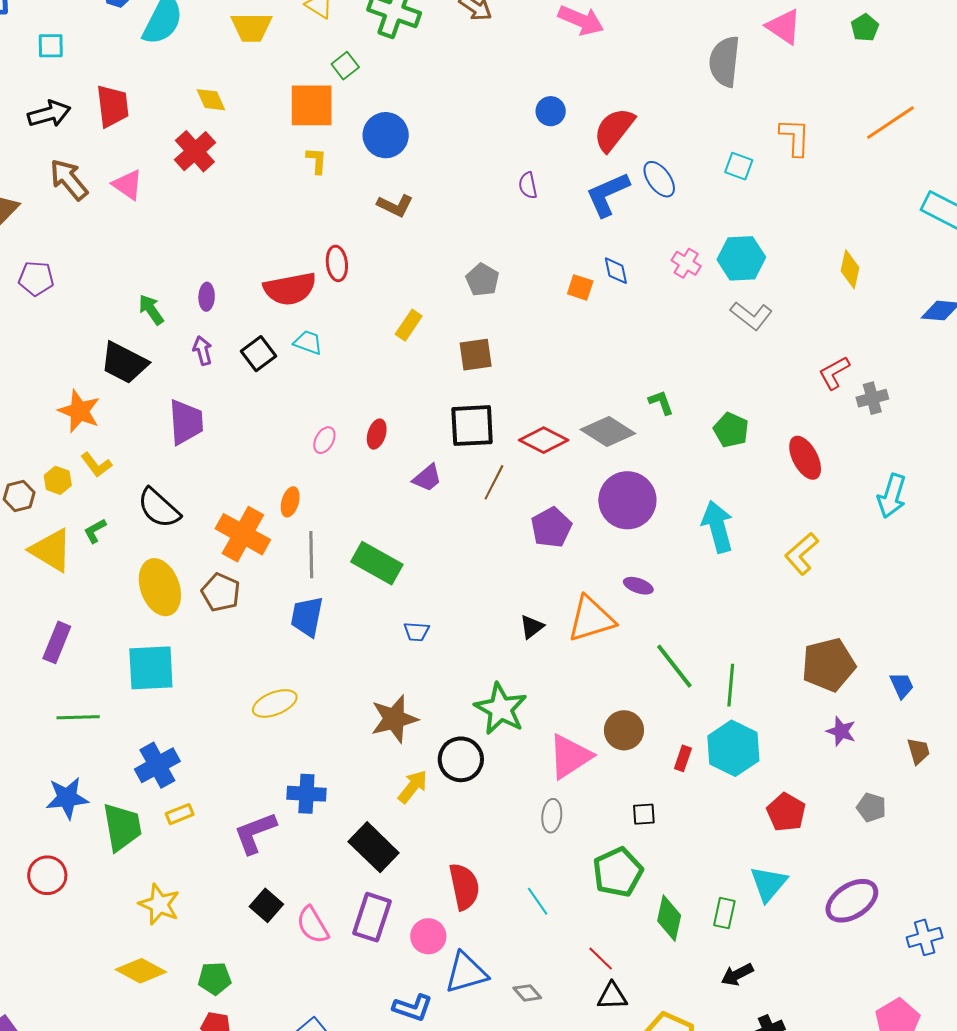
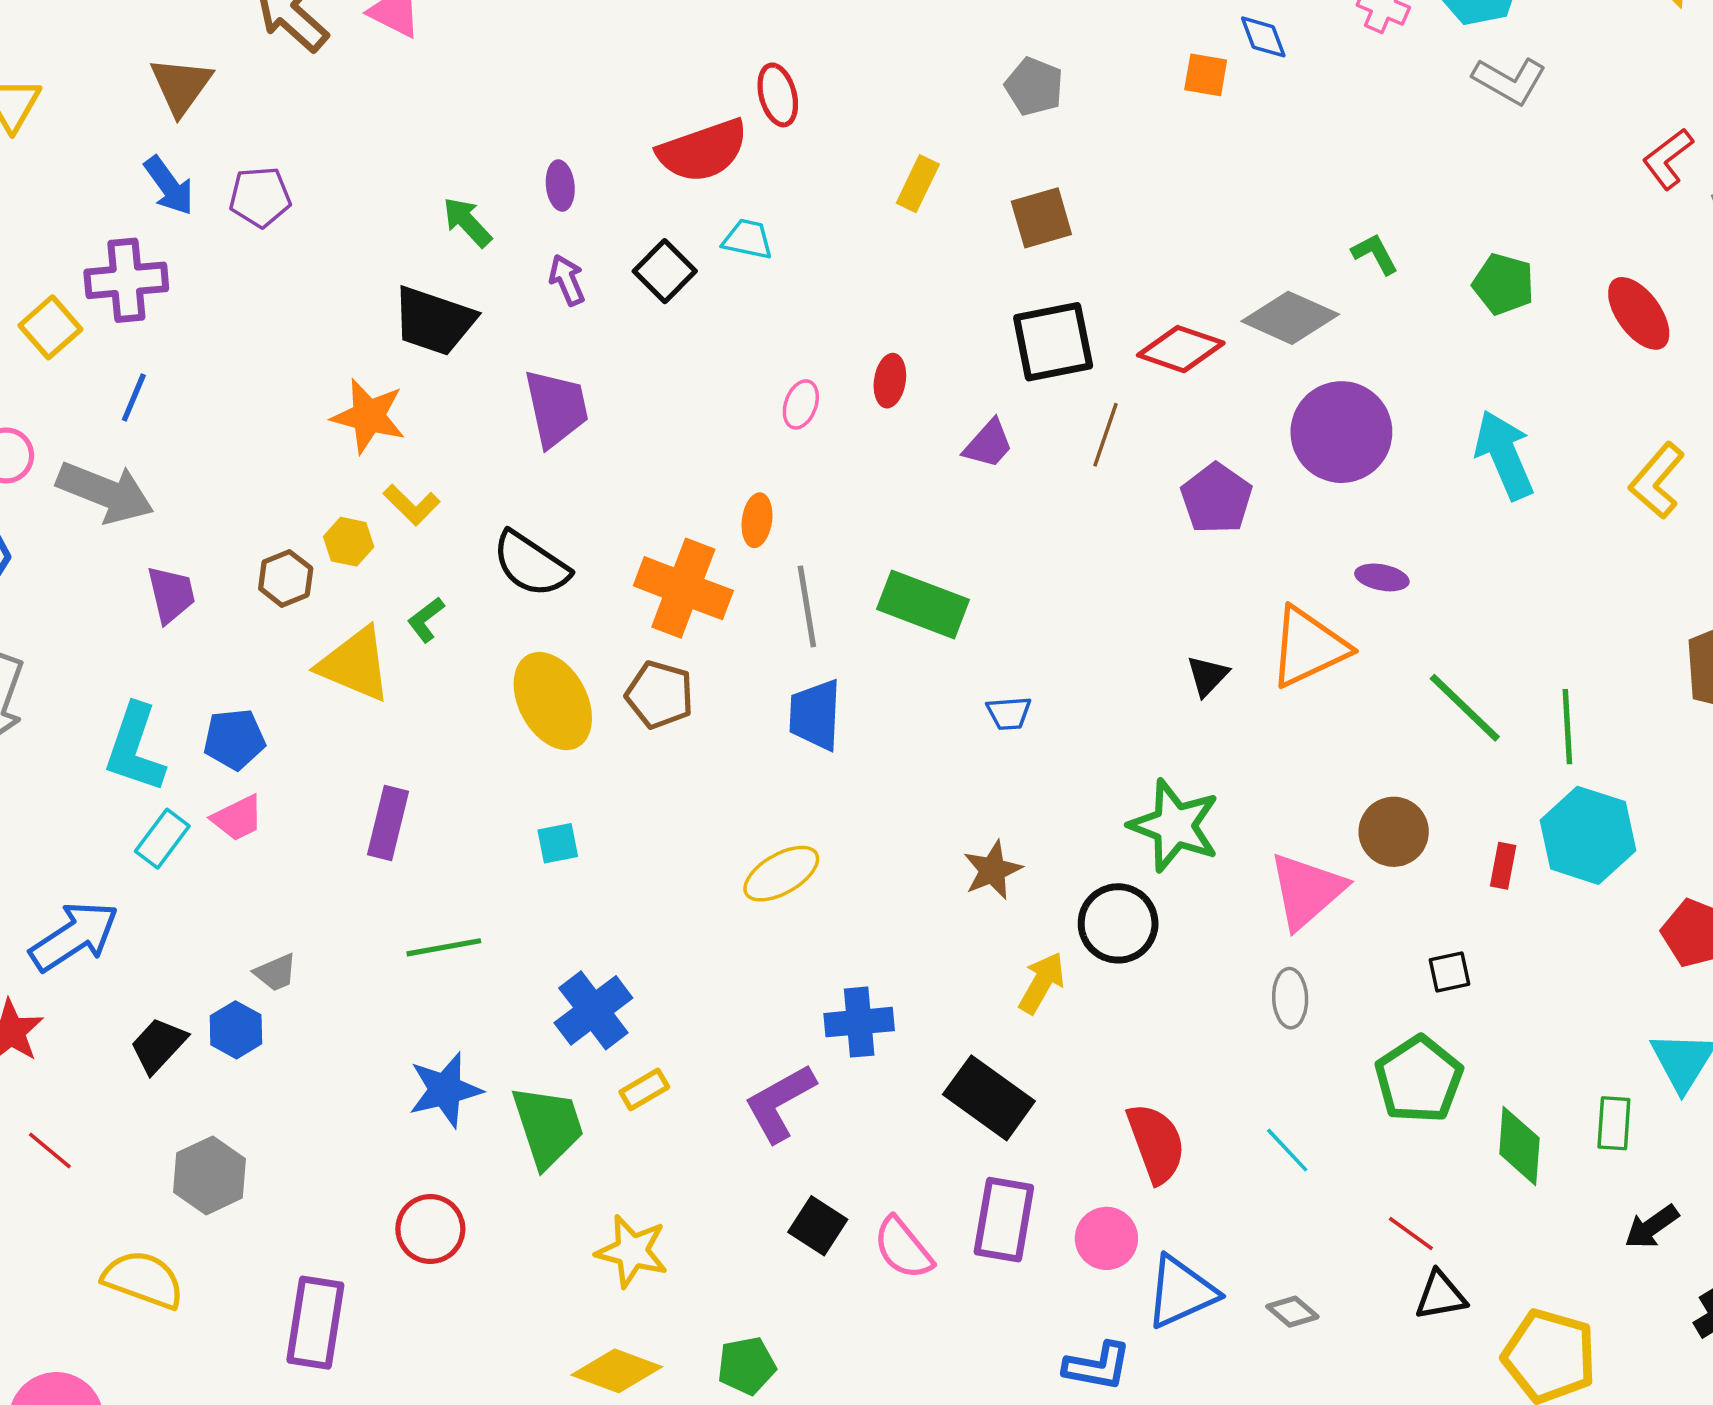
cyan square: (151, 668) -> (558, 843), size x0.5
brown star: (394, 719) -> (992, 870), size x0.7

